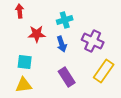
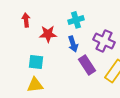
red arrow: (20, 11) -> (26, 20), moved
purple rectangle: (67, 77) -> (87, 65), moved

